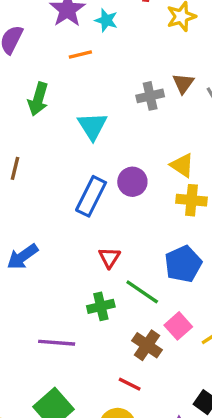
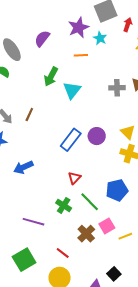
cyan triangle: (92, 126) -> (72, 90), moved
green cross: (101, 306) -> (64, 205), turned 35
red line: (130, 384) -> (63, 253), moved

